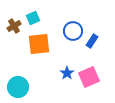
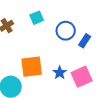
cyan square: (33, 18) -> (37, 18), moved
orange square: (39, 44) -> (32, 67), moved

